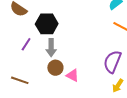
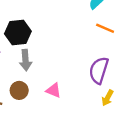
brown circle: (55, 68) -> (19, 90), moved

